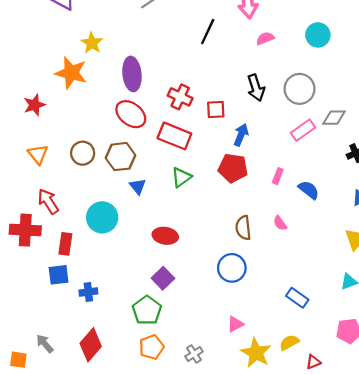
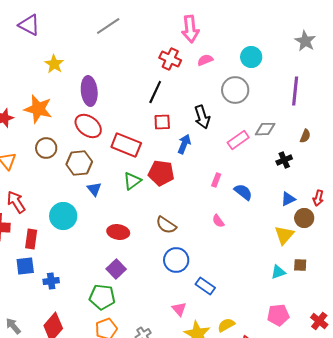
black line: (208, 32) -> (155, 92), moved
orange star: (71, 73) -> (38, 109), moved
black arrow: (256, 88) -> (202, 117), moved
gray circle: (300, 89) -> (235, 90), moved
red cross: (180, 97) -> (170, 59), moved
brown circle: (83, 153) -> (46, 148), moved
red pentagon: (233, 168) -> (161, 173), moved
brown semicircle: (243, 228) -> (166, 225), moved, turned -50
blue rectangle: (297, 298) -> (205, 286), moved
green pentagon: (147, 310) -> (102, 297), turned -30
pink triangle: (235, 324) -> (179, 309), turned -42

